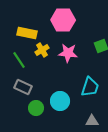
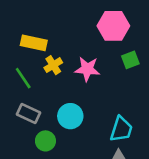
pink hexagon: (63, 20) -> (113, 26), moved
cyan trapezoid: (90, 87) -> (121, 129), moved
cyan circle: (60, 101) -> (70, 116), moved

